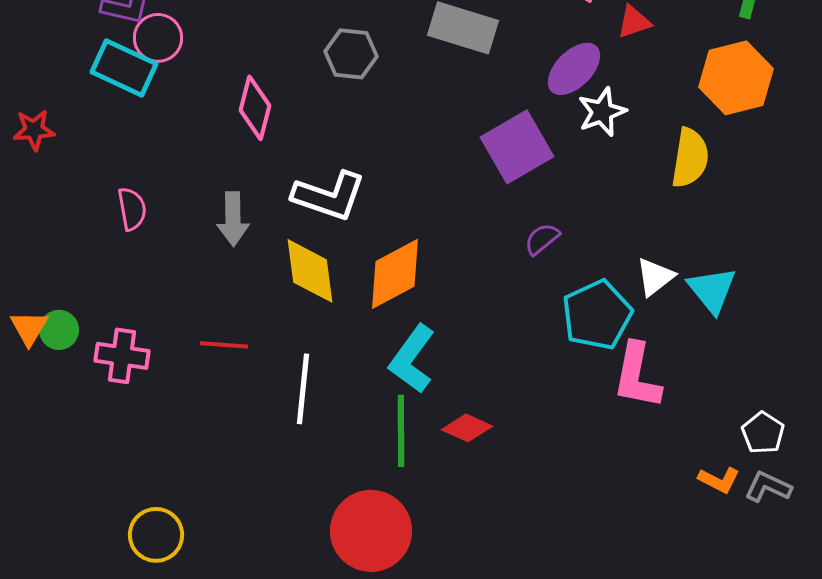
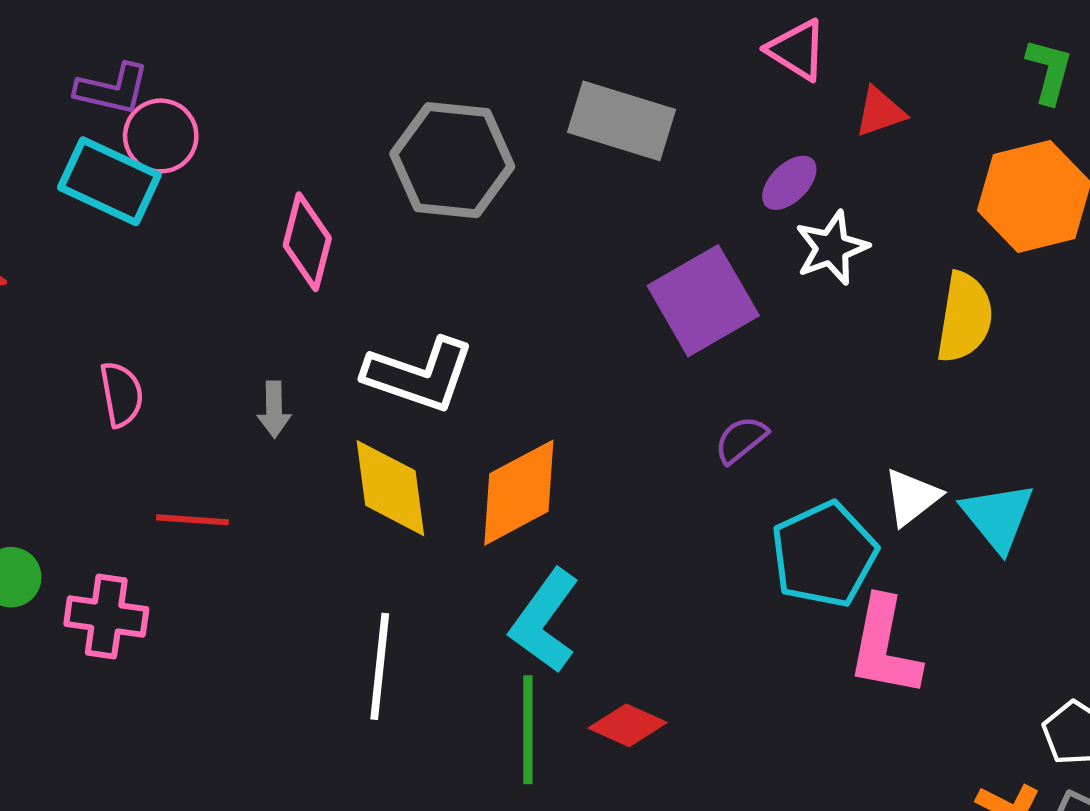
gray hexagon: (351, 54) -> (452, 160), size x1.5
purple ellipse: (574, 69) -> (789, 183), size x0.7
gray arrow: (233, 219) -> (274, 409), size x0.7
red line: (224, 345) -> (192, 520), moved

